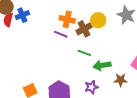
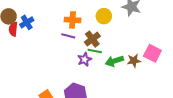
brown cross: (84, 29) -> (92, 39), moved
brown star: (121, 80) -> (134, 61), moved
purple star: (91, 87) -> (84, 59), moved

